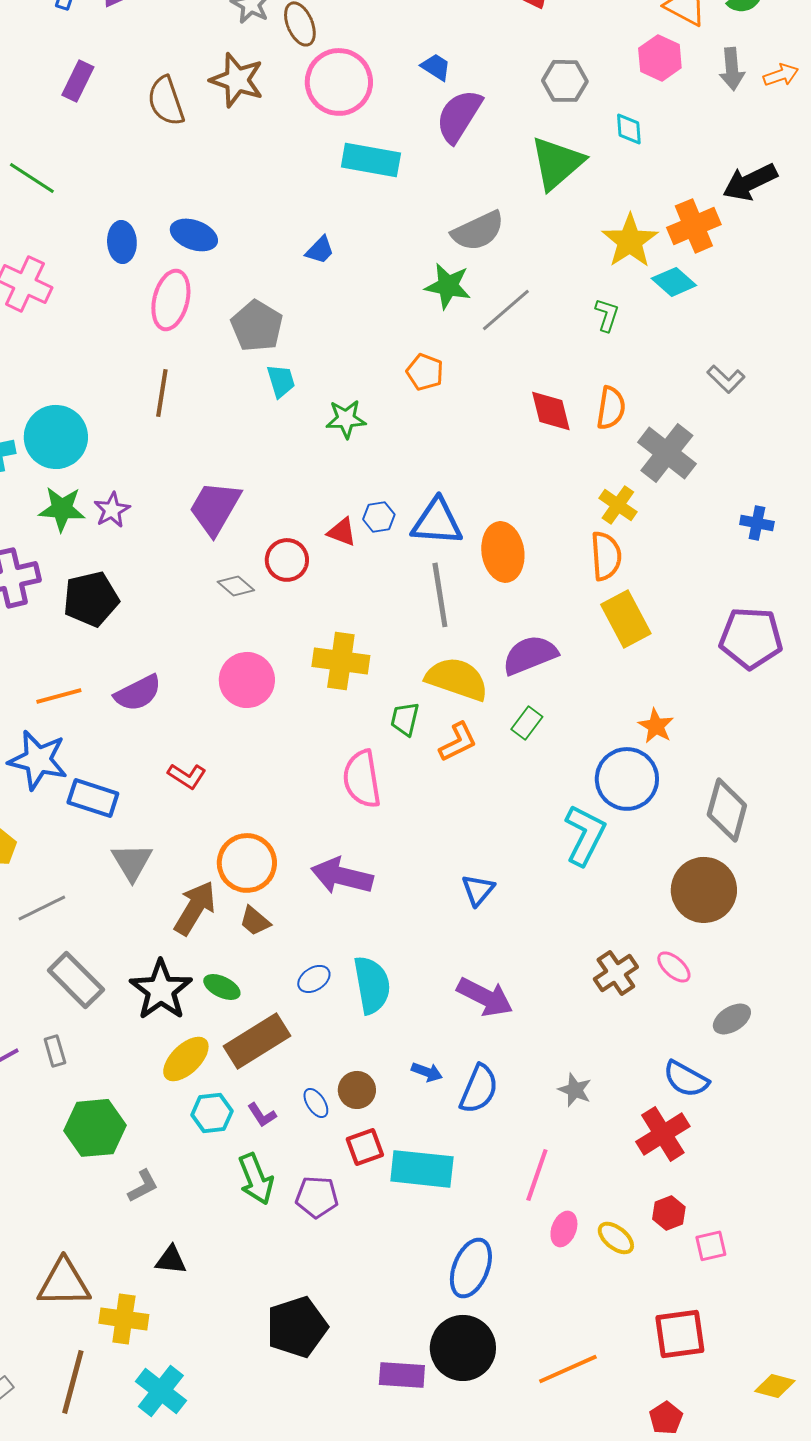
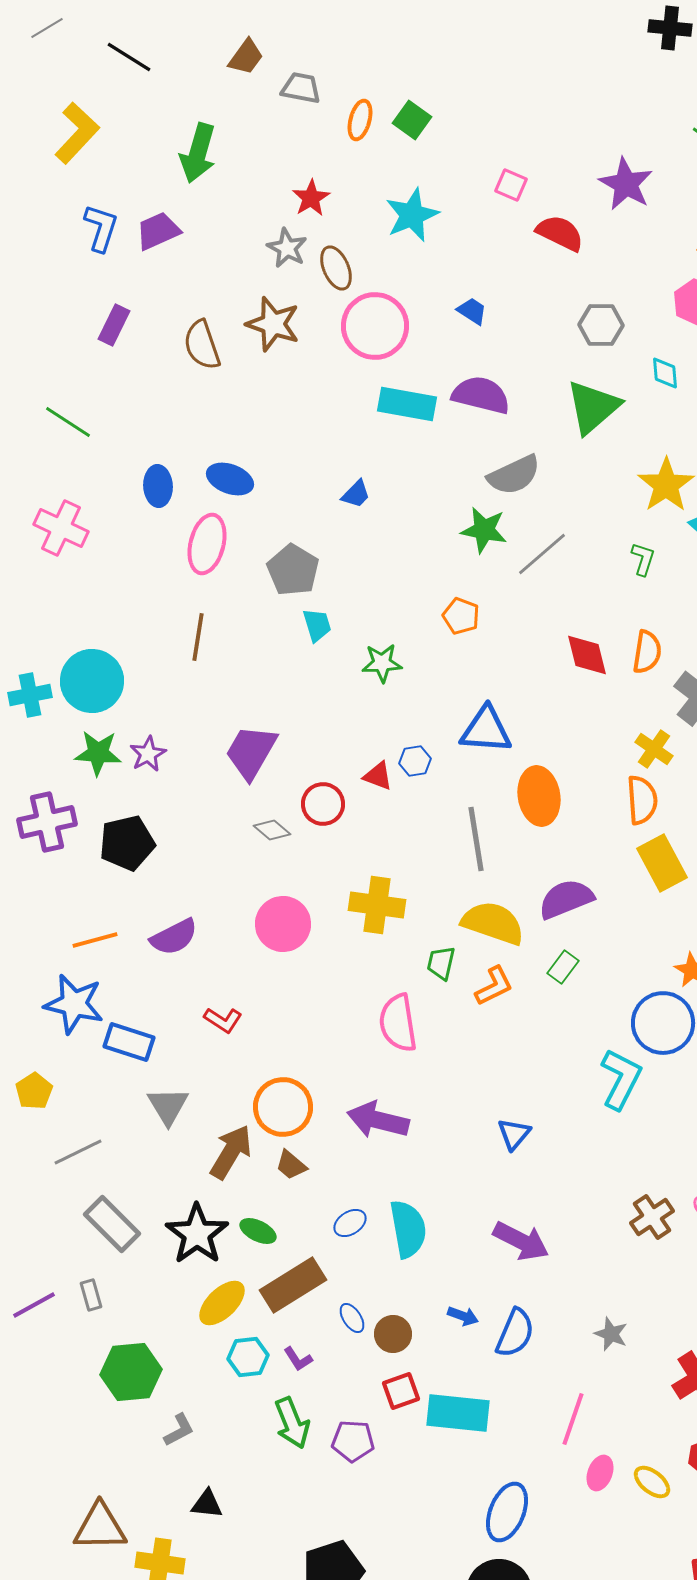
purple semicircle: (459, 116) -> (481, 395), moved, turned 72
blue triangle: (437, 522) -> (486, 730), moved
blue ellipse: (316, 1103) -> (352, 1318), moved

